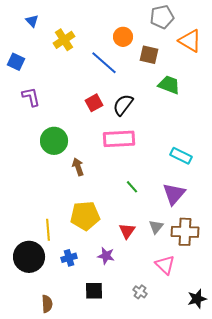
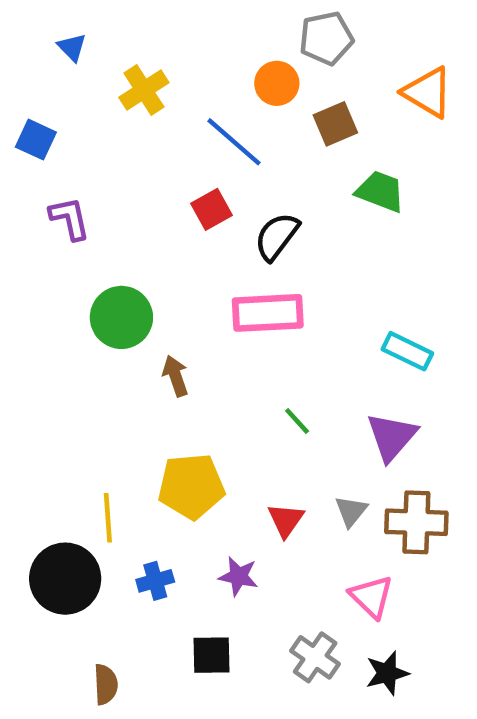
gray pentagon: (162, 17) -> (326, 38), moved
brown square: (149, 55) -> (335, 124), turned -36
red square: (94, 103) -> (211, 209), moved
gray cross: (140, 292) -> (315, 657), size x1.5
black star: (197, 299) -> (387, 673), moved

